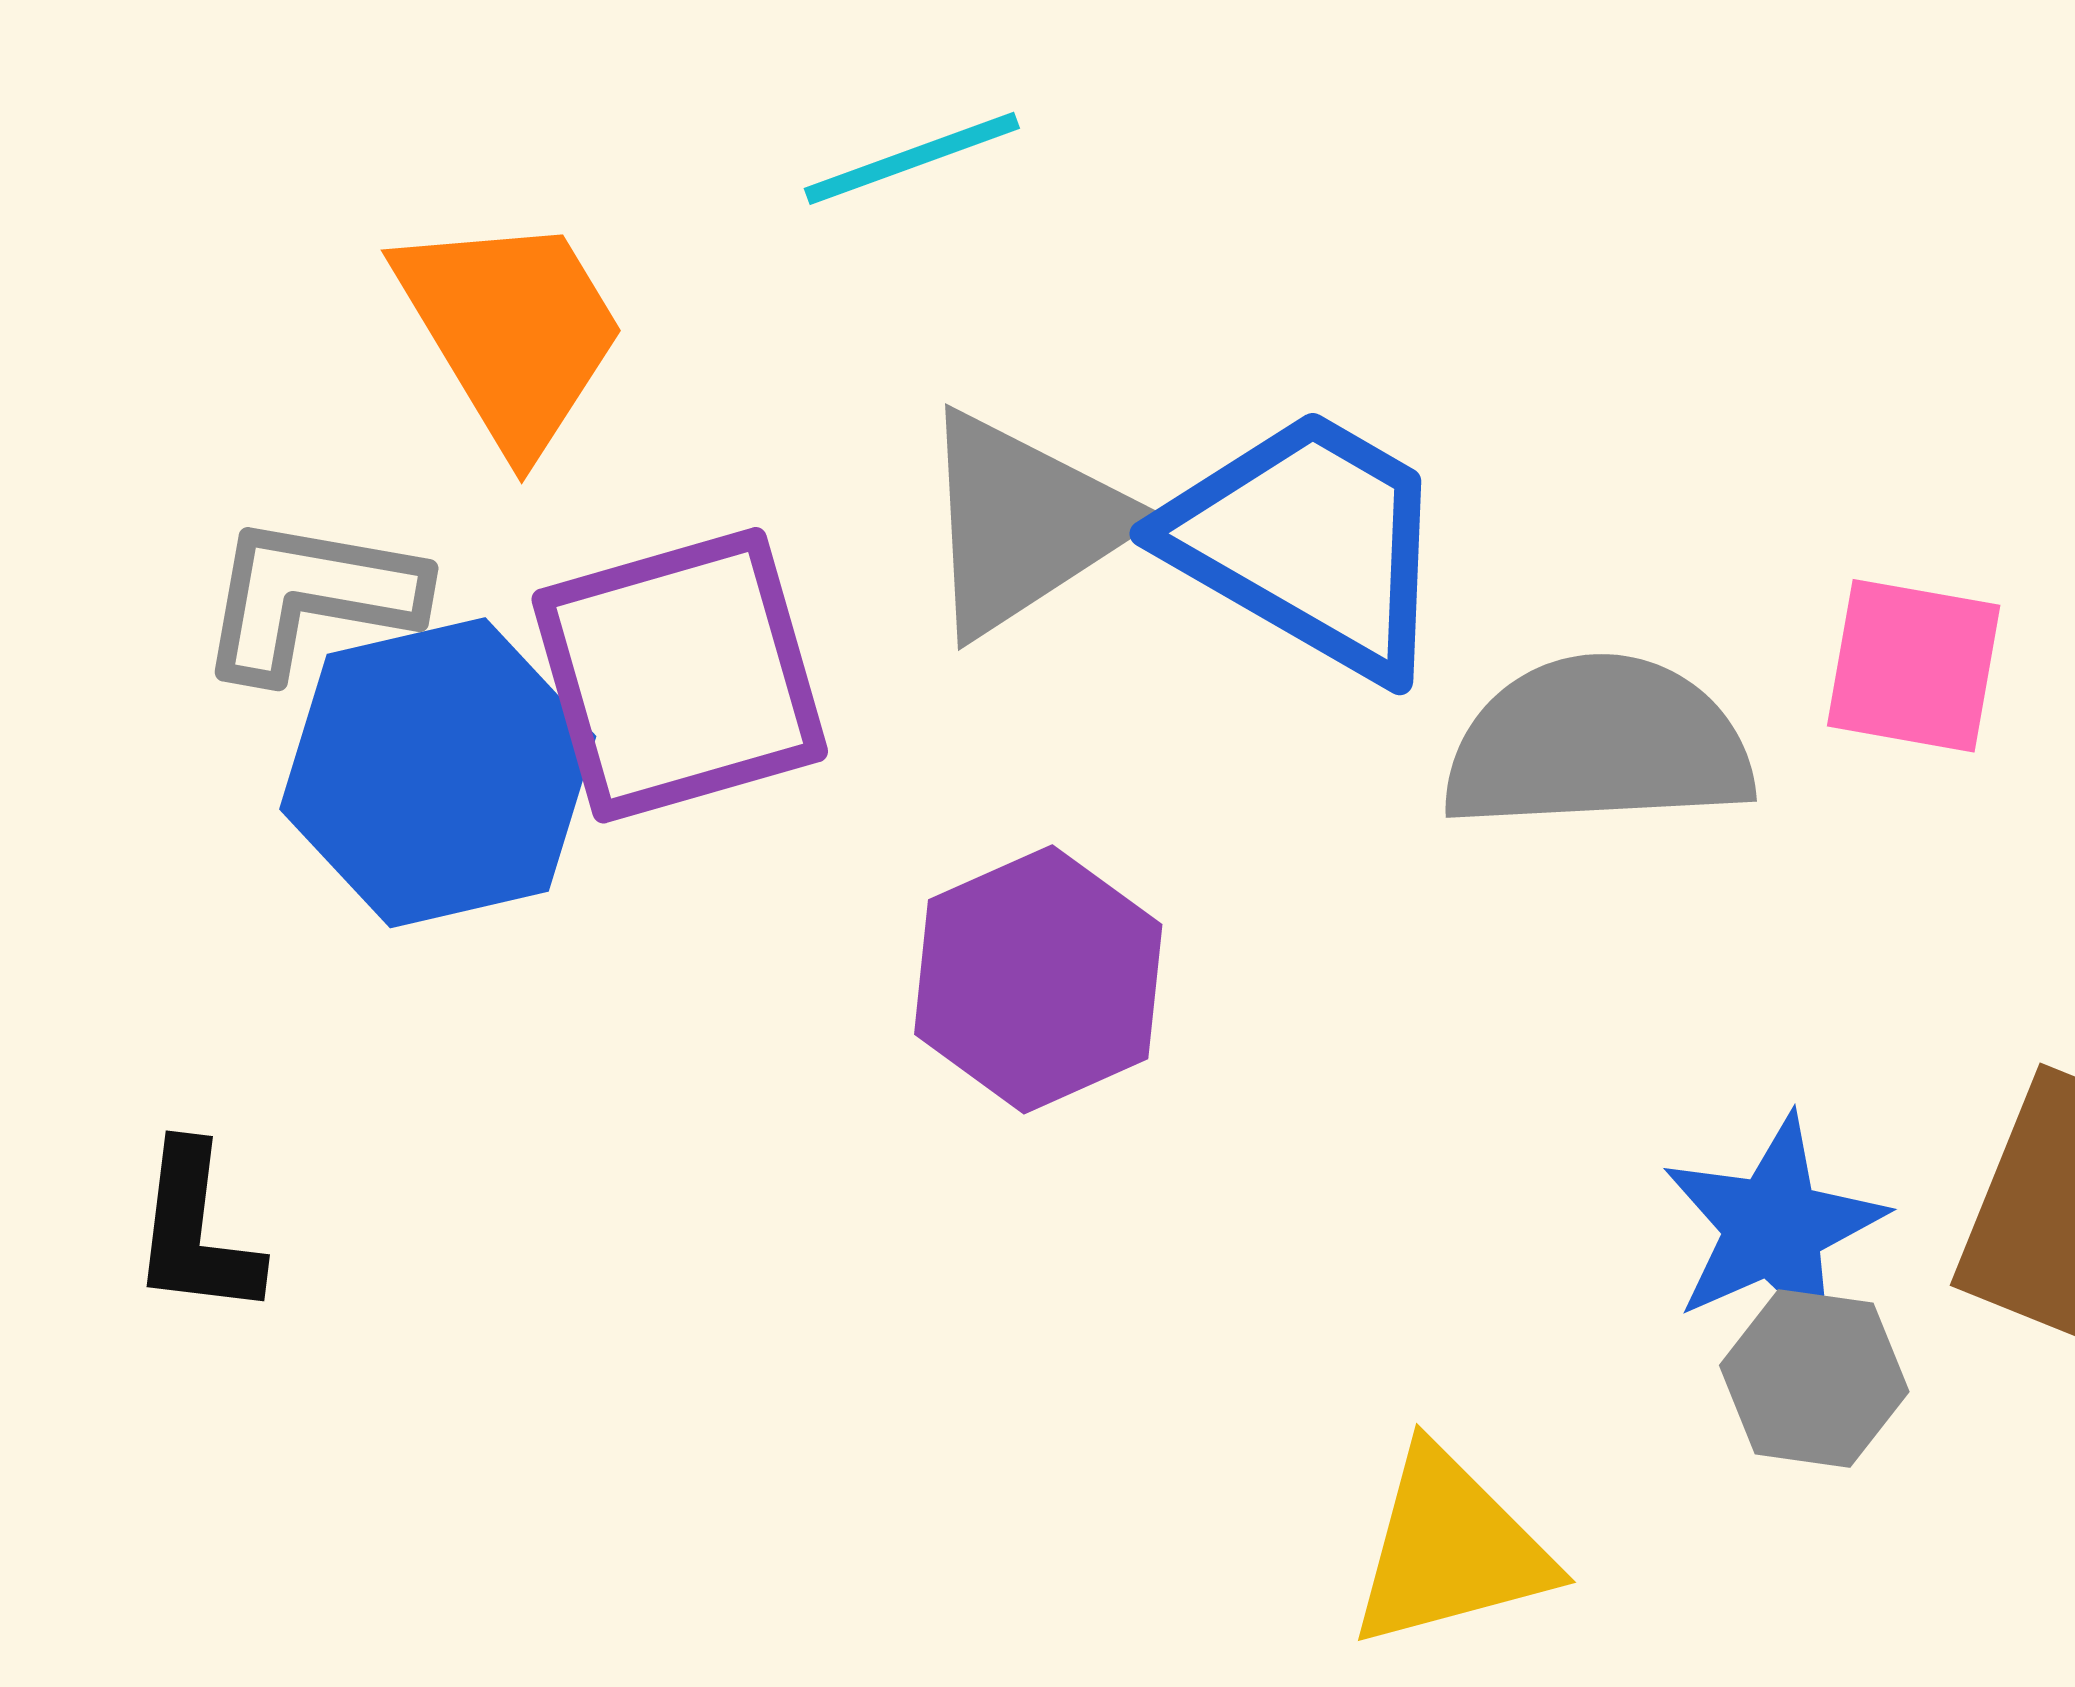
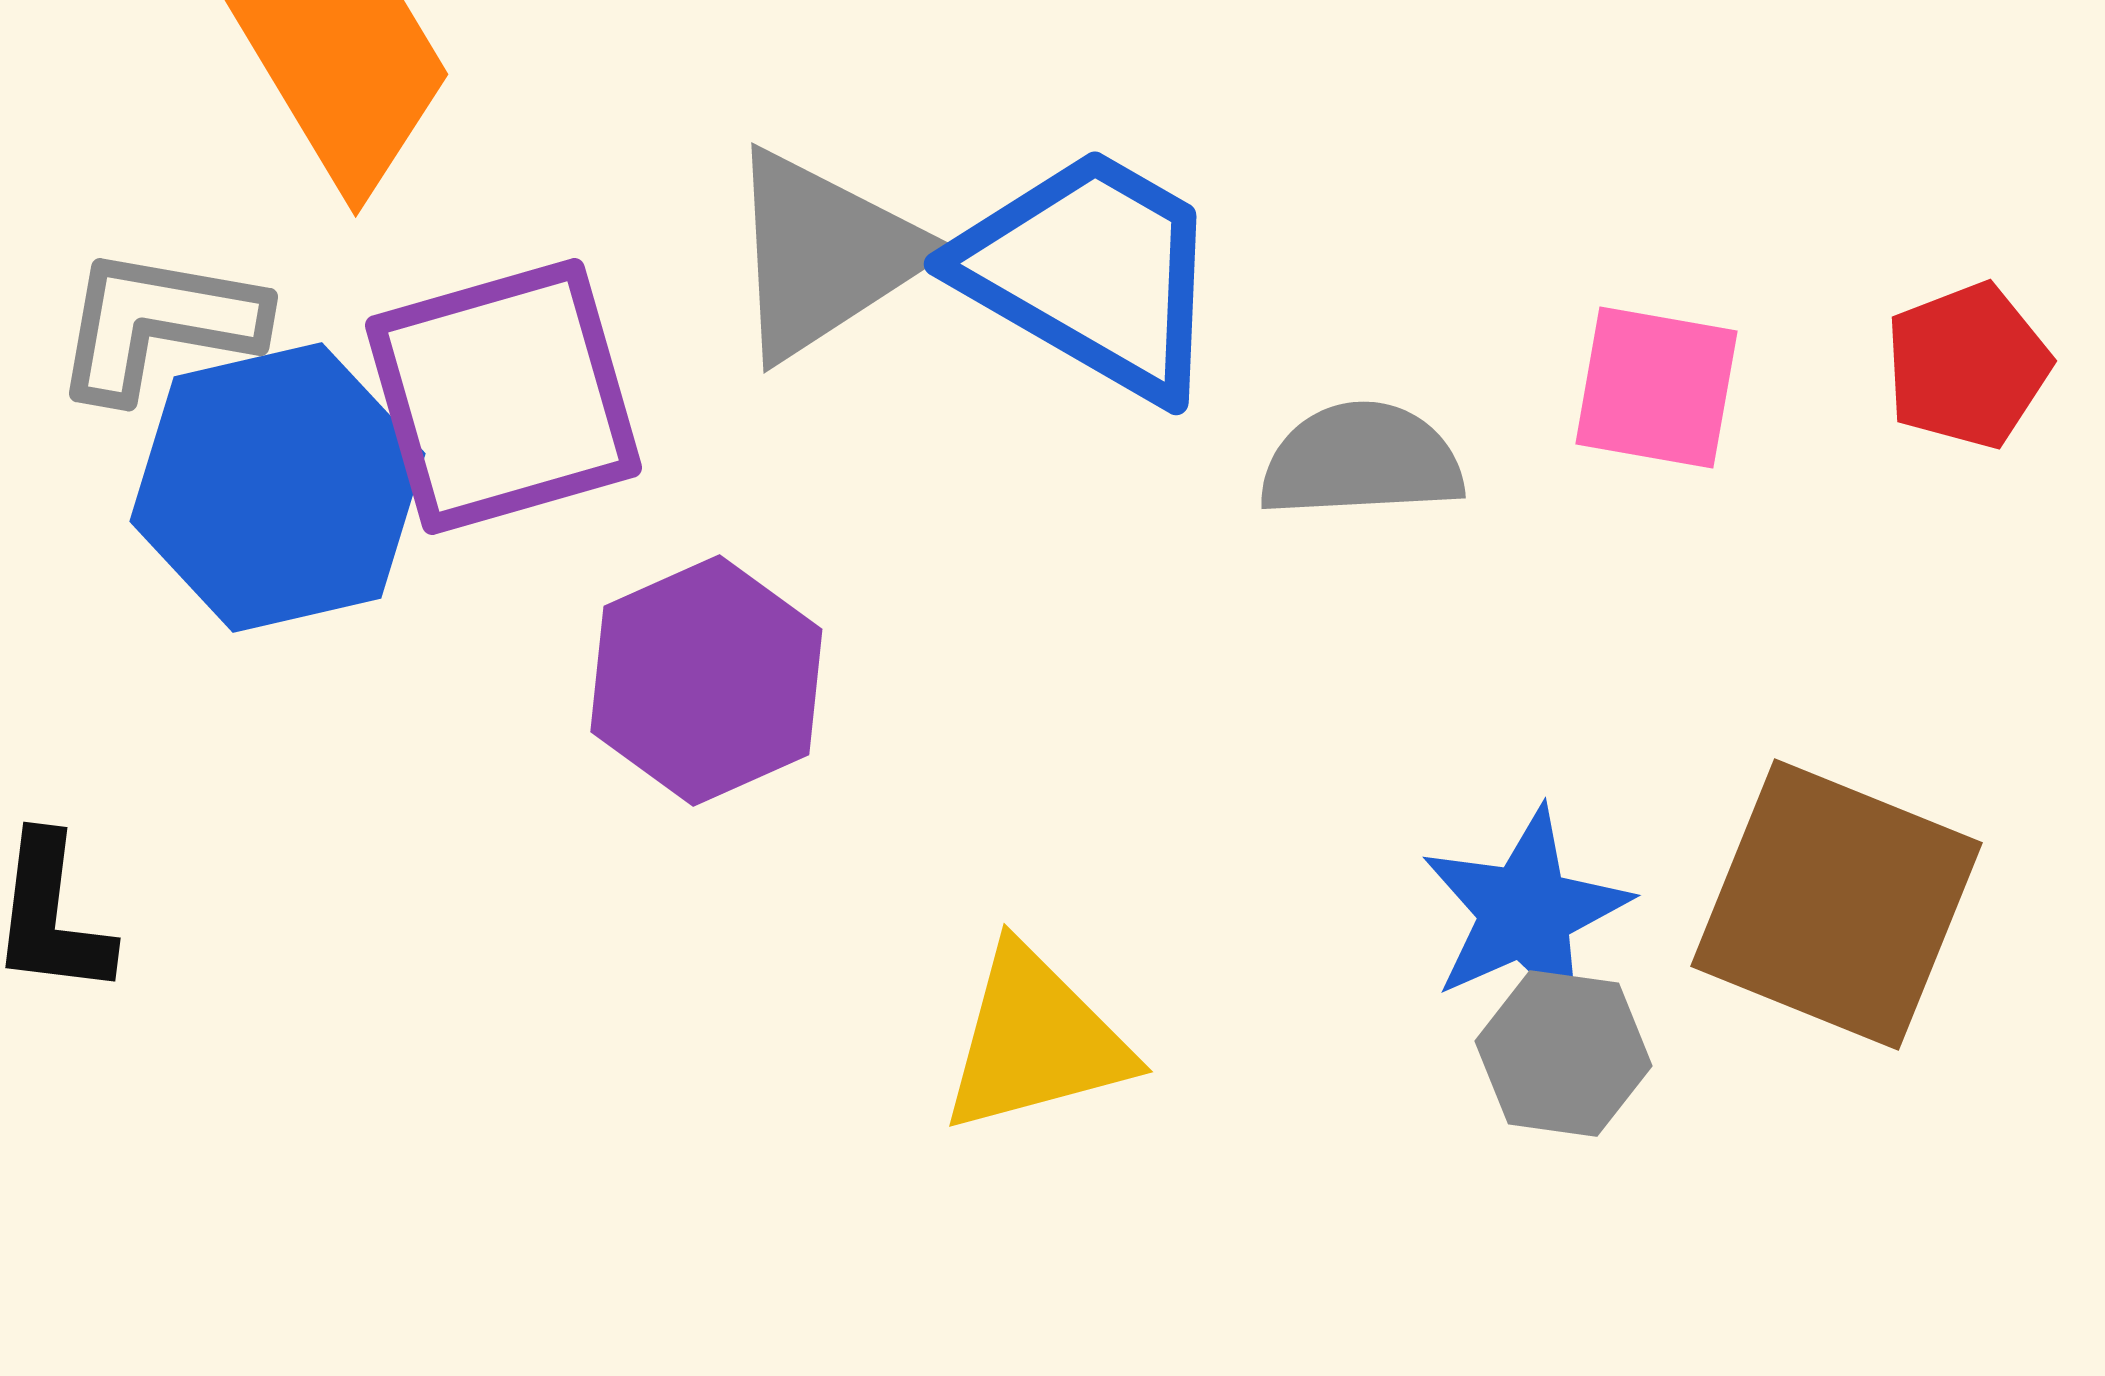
gray semicircle: (1598, 744) -> (1361, 461), size x0.7
purple hexagon: (1038, 979) -> (706, 681), moved
yellow triangle: (1450, 1549) -> (1035, 1041), moved

